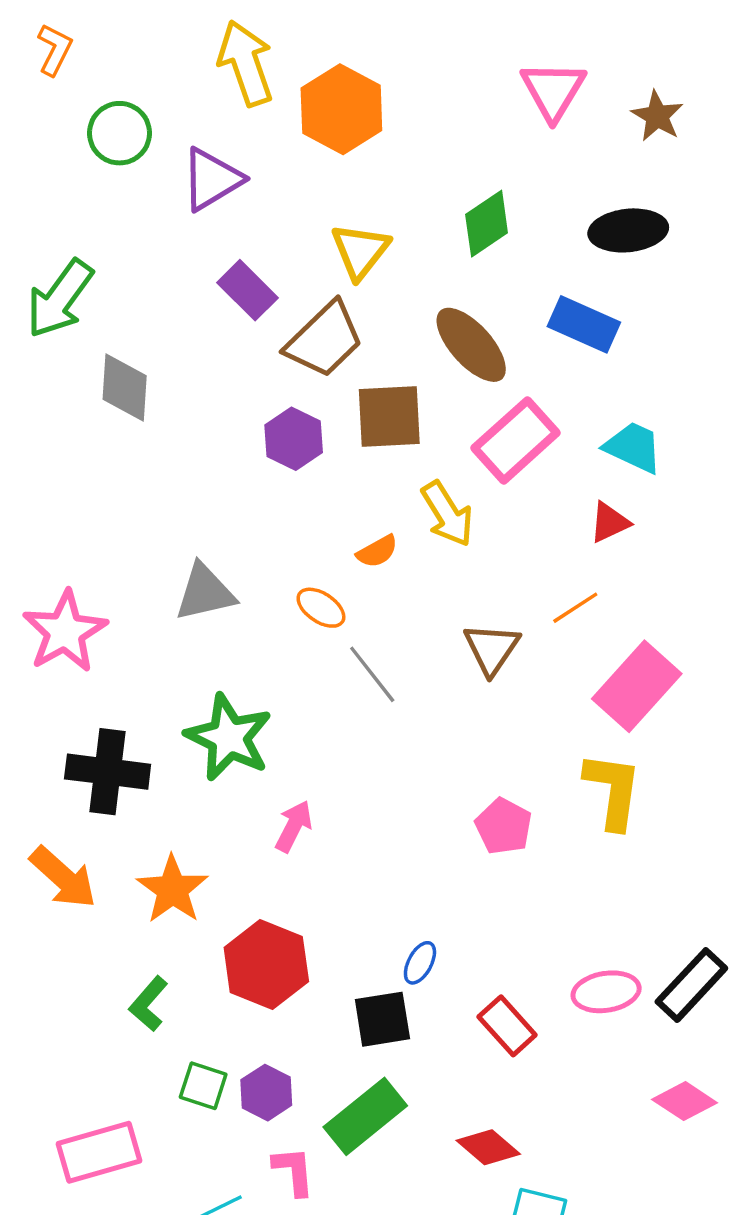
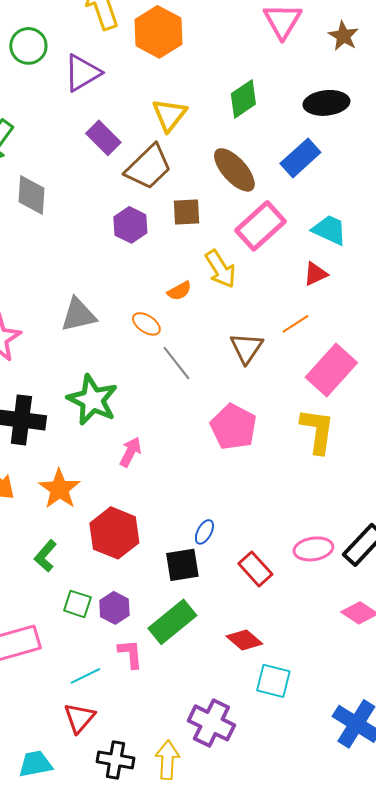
blue rectangle: (584, 324) -> (300, 158), turned -66
brown square: (389, 417) -> (186, 212), size x0.7
pink pentagon: (504, 826) -> (233, 427), moved, size x1.4

